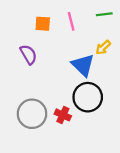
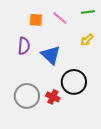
pink line: (71, 21) -> (60, 18), turned -35
purple semicircle: (28, 55) -> (24, 46), turned 36
blue triangle: (83, 65) -> (51, 55), moved

